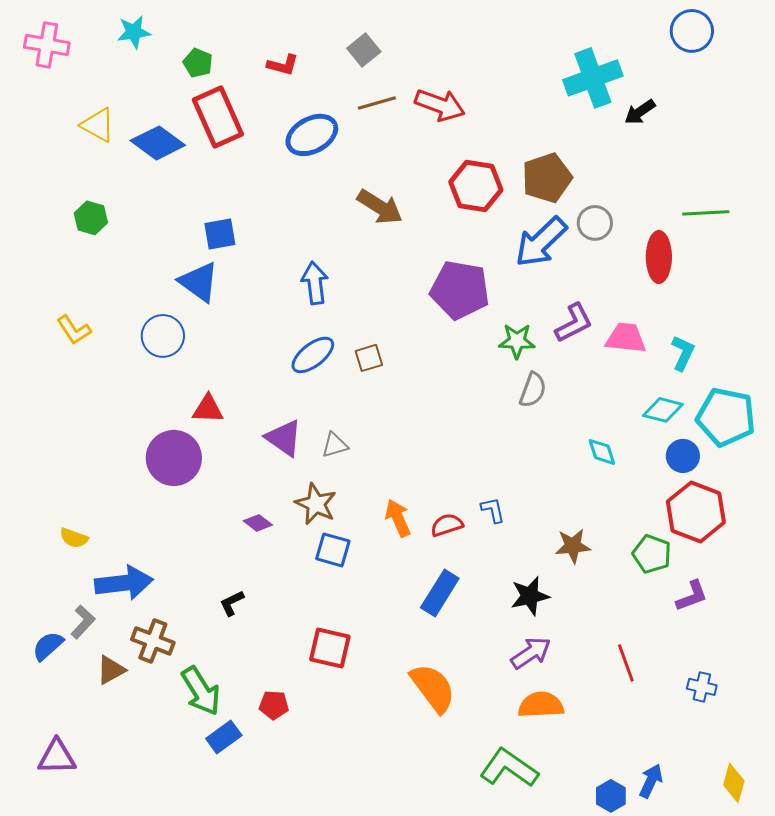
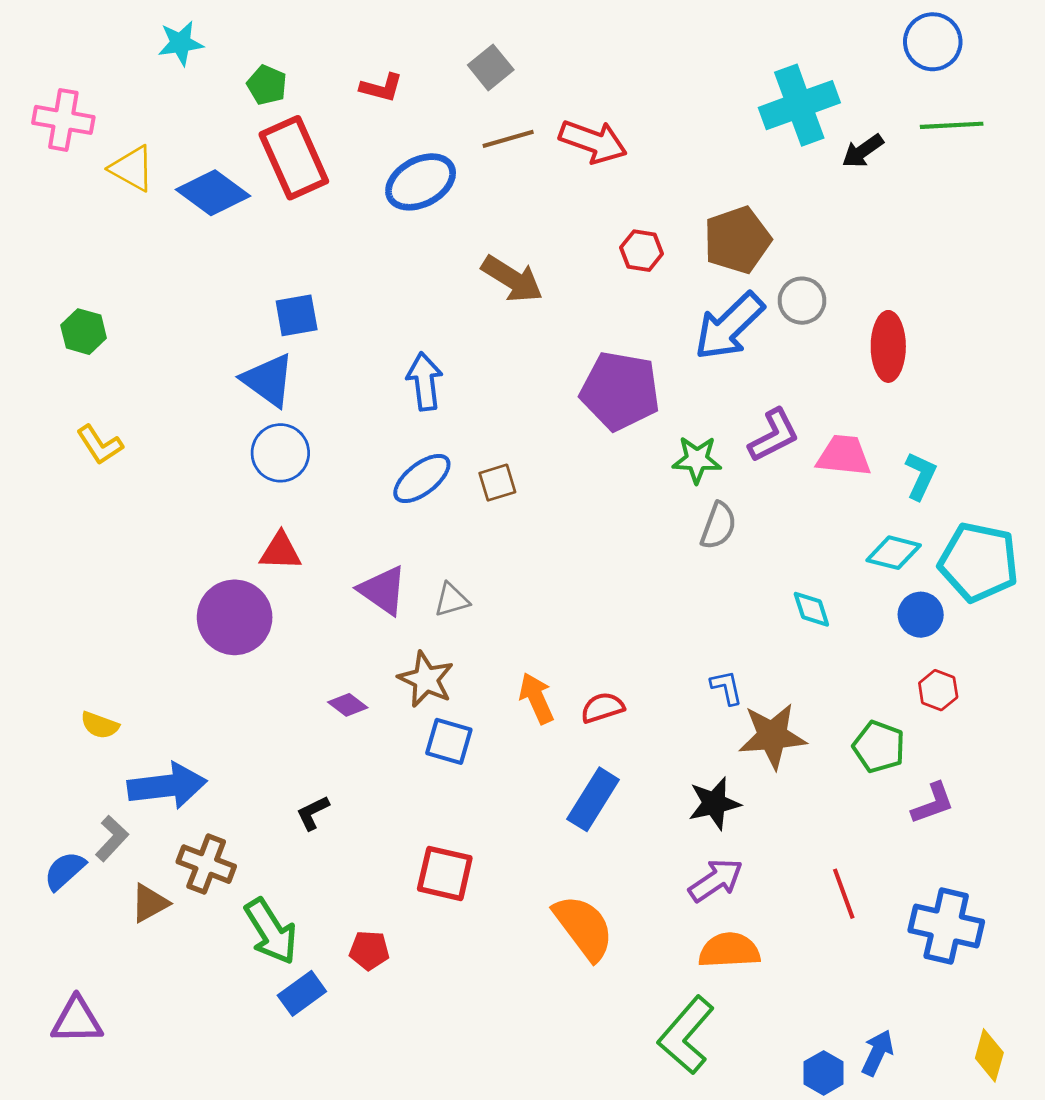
pink cross: (47, 45) -> (63, 120), moved
red hexagon: (476, 186) -> (642, 251), size x0.6
green line: (706, 213) -> (952, 125), moved
green hexagon: (91, 218) -> (84, 332), moved
blue circle: (163, 336) -> (280, 453), moved
blue L-shape: (493, 510) -> (727, 687), moved
red hexagon: (696, 512) -> (938, 690), size x0.5
brown star: (573, 546) -> (772, 736), size x1.4
blue cross: (702, 687) -> (946, 926), size x1.8
green L-shape: (509, 768) -> (686, 1035), turned -84

